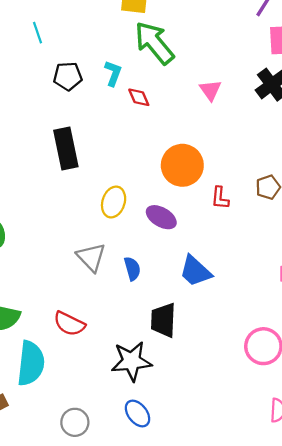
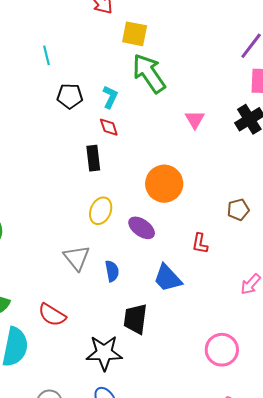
red diamond: (139, 97) -> (109, 127), moved
black rectangle: (66, 148) -> (93, 158), moved, size x0.7
red L-shape: (220, 198) -> (200, 243), moved

